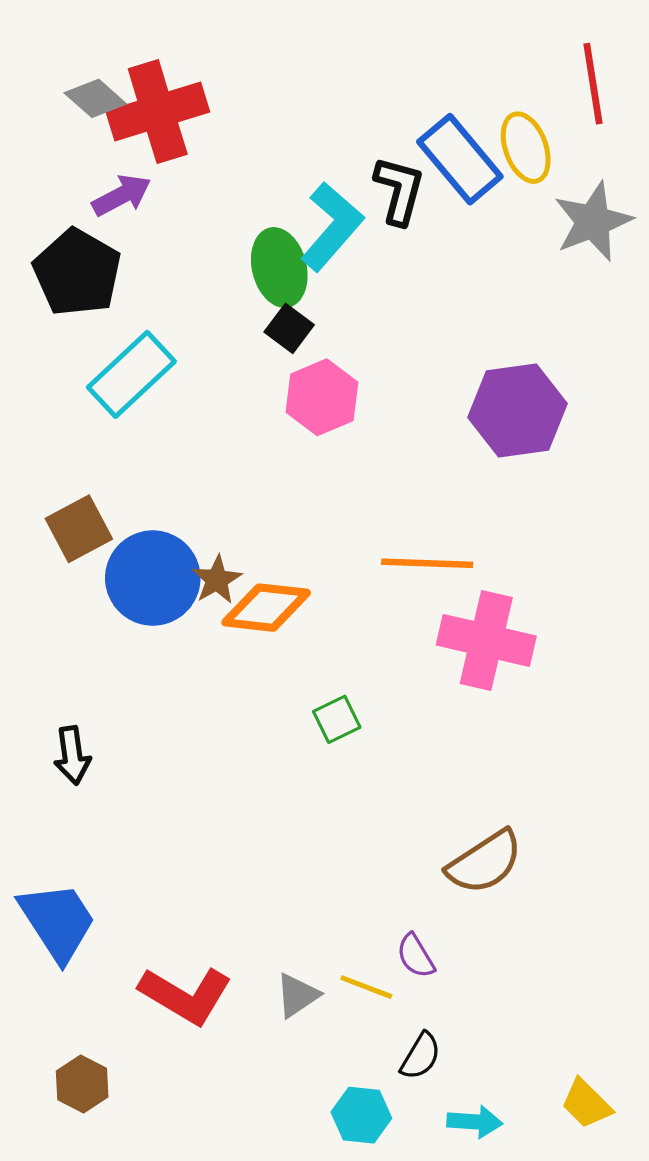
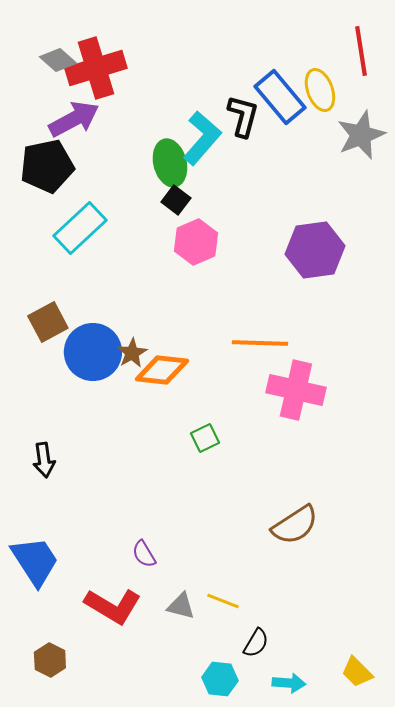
purple arrow: (122, 195) -> (74, 119), size x1.4
black pentagon: (77, 272) -> (47, 166), turned 30
purple semicircle: (416, 956) -> (144, 554), moved
gray triangle: (297, 995) -> (181, 606), turned 48

